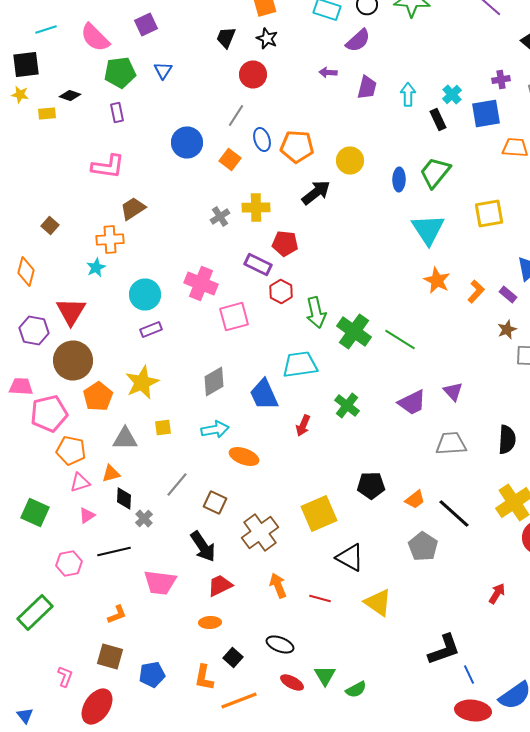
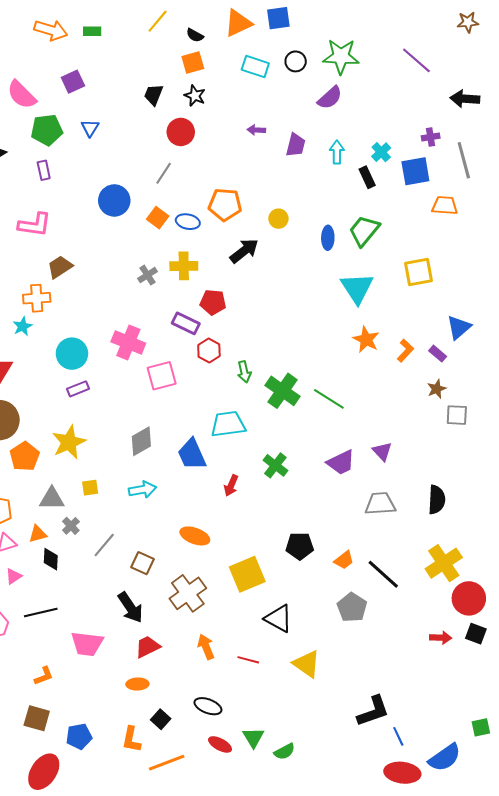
purple semicircle: (358, 40) -> (330, 98), moved
blue ellipse: (262, 140) -> (188, 222), moved, turned -60
yellow circle: (350, 160) -> (278, 219), size x0.7
green arrow: (316, 312) -> (244, 372), size x0.7
orange ellipse: (244, 456) -> (195, 536), moved
gray cross: (144, 518) -> (71, 526), moved
red arrow: (497, 594) -> (441, 638), moved, turned 60
red ellipse: (97, 706) -> (44, 772), moved

